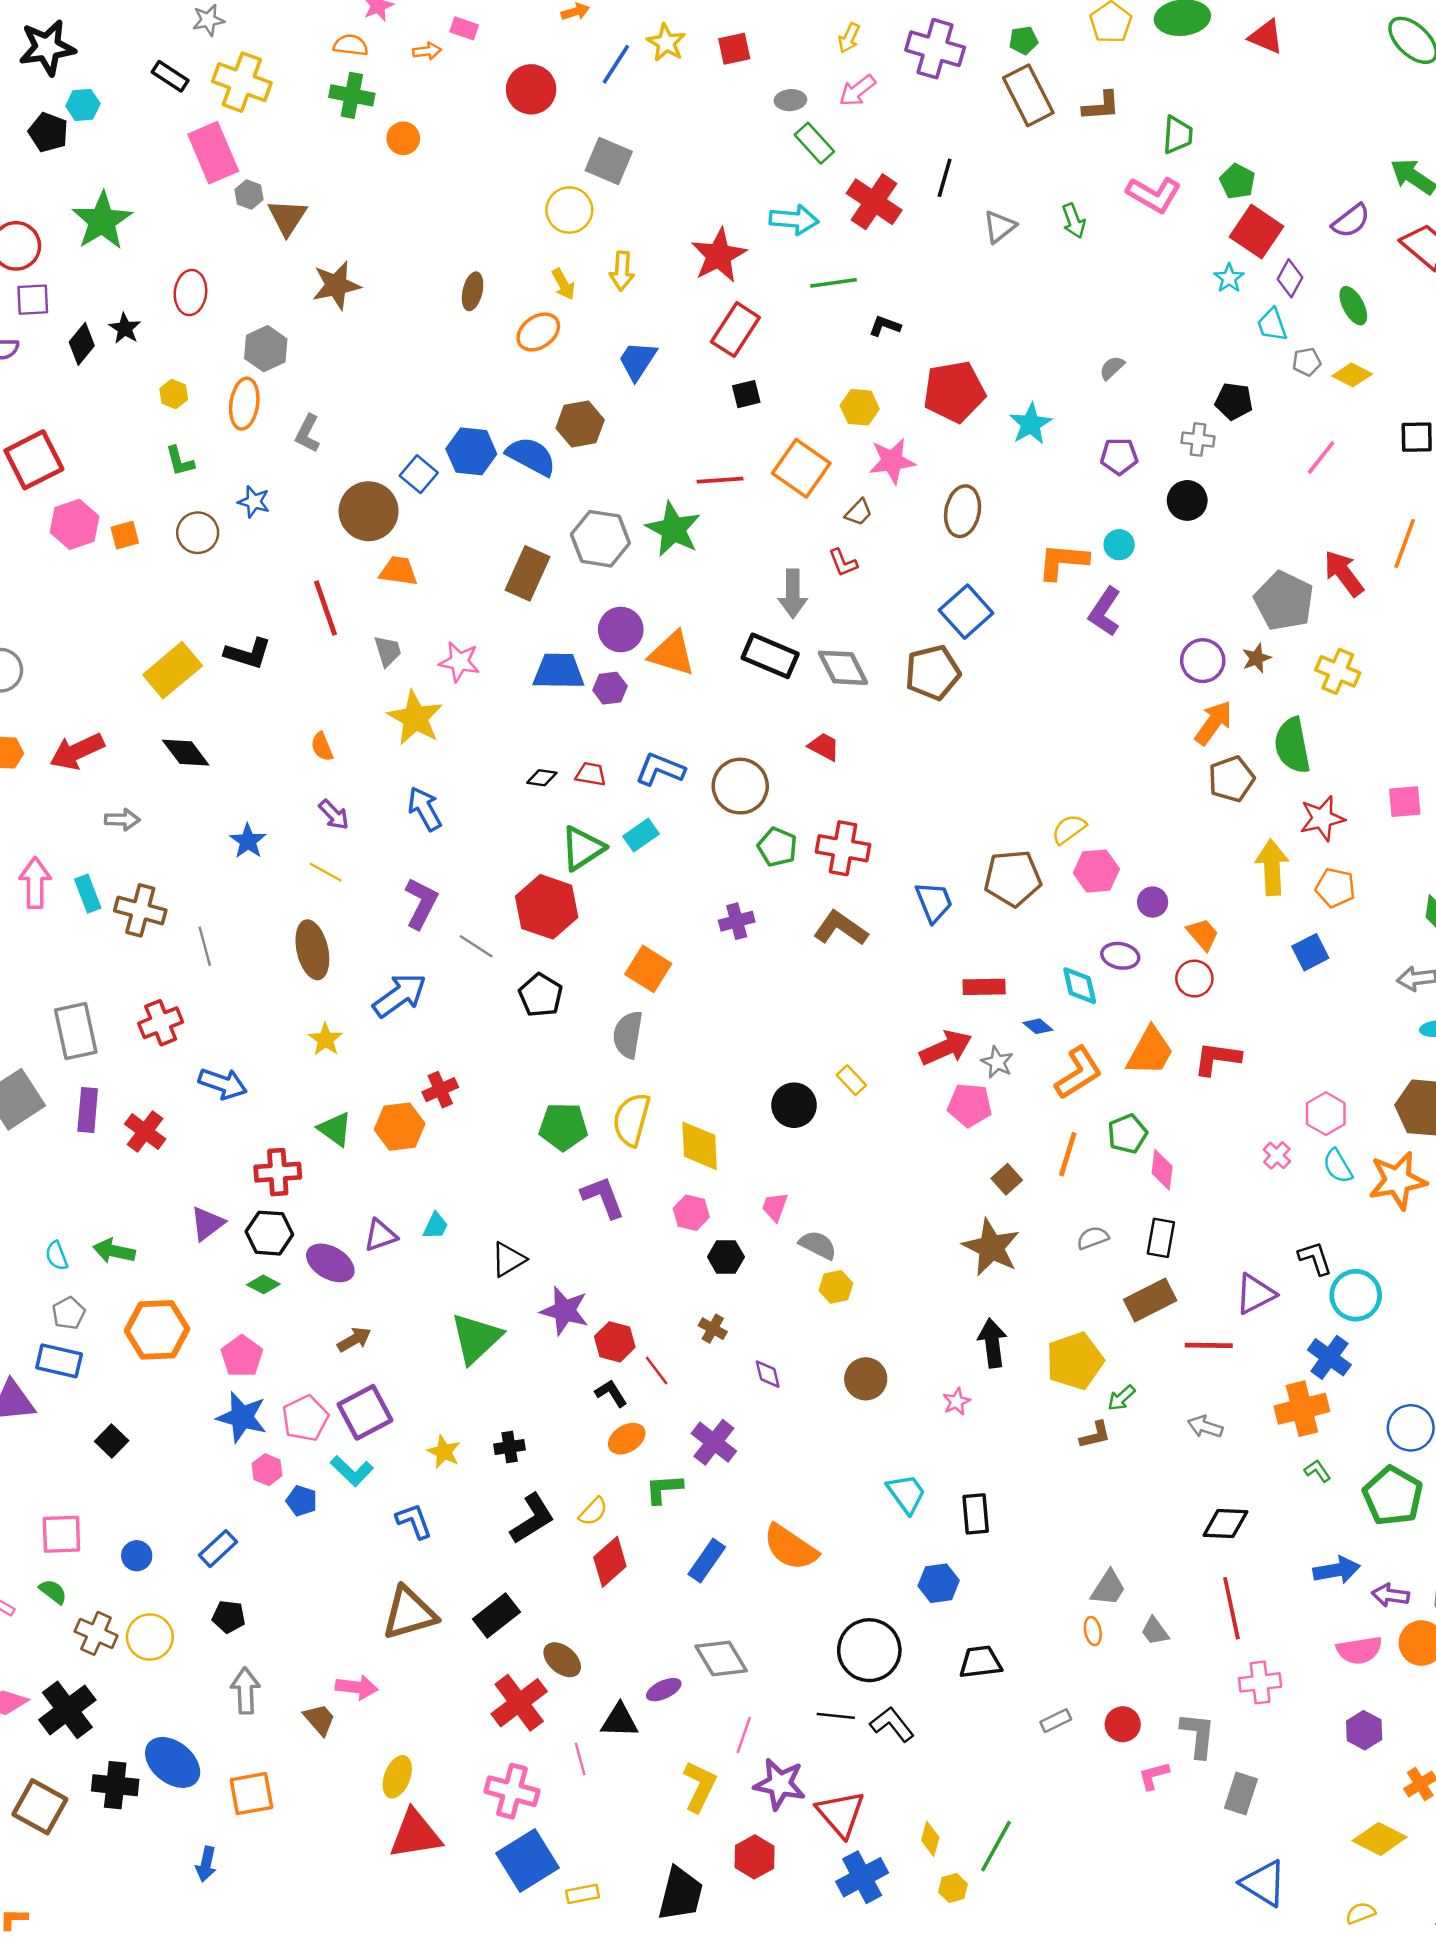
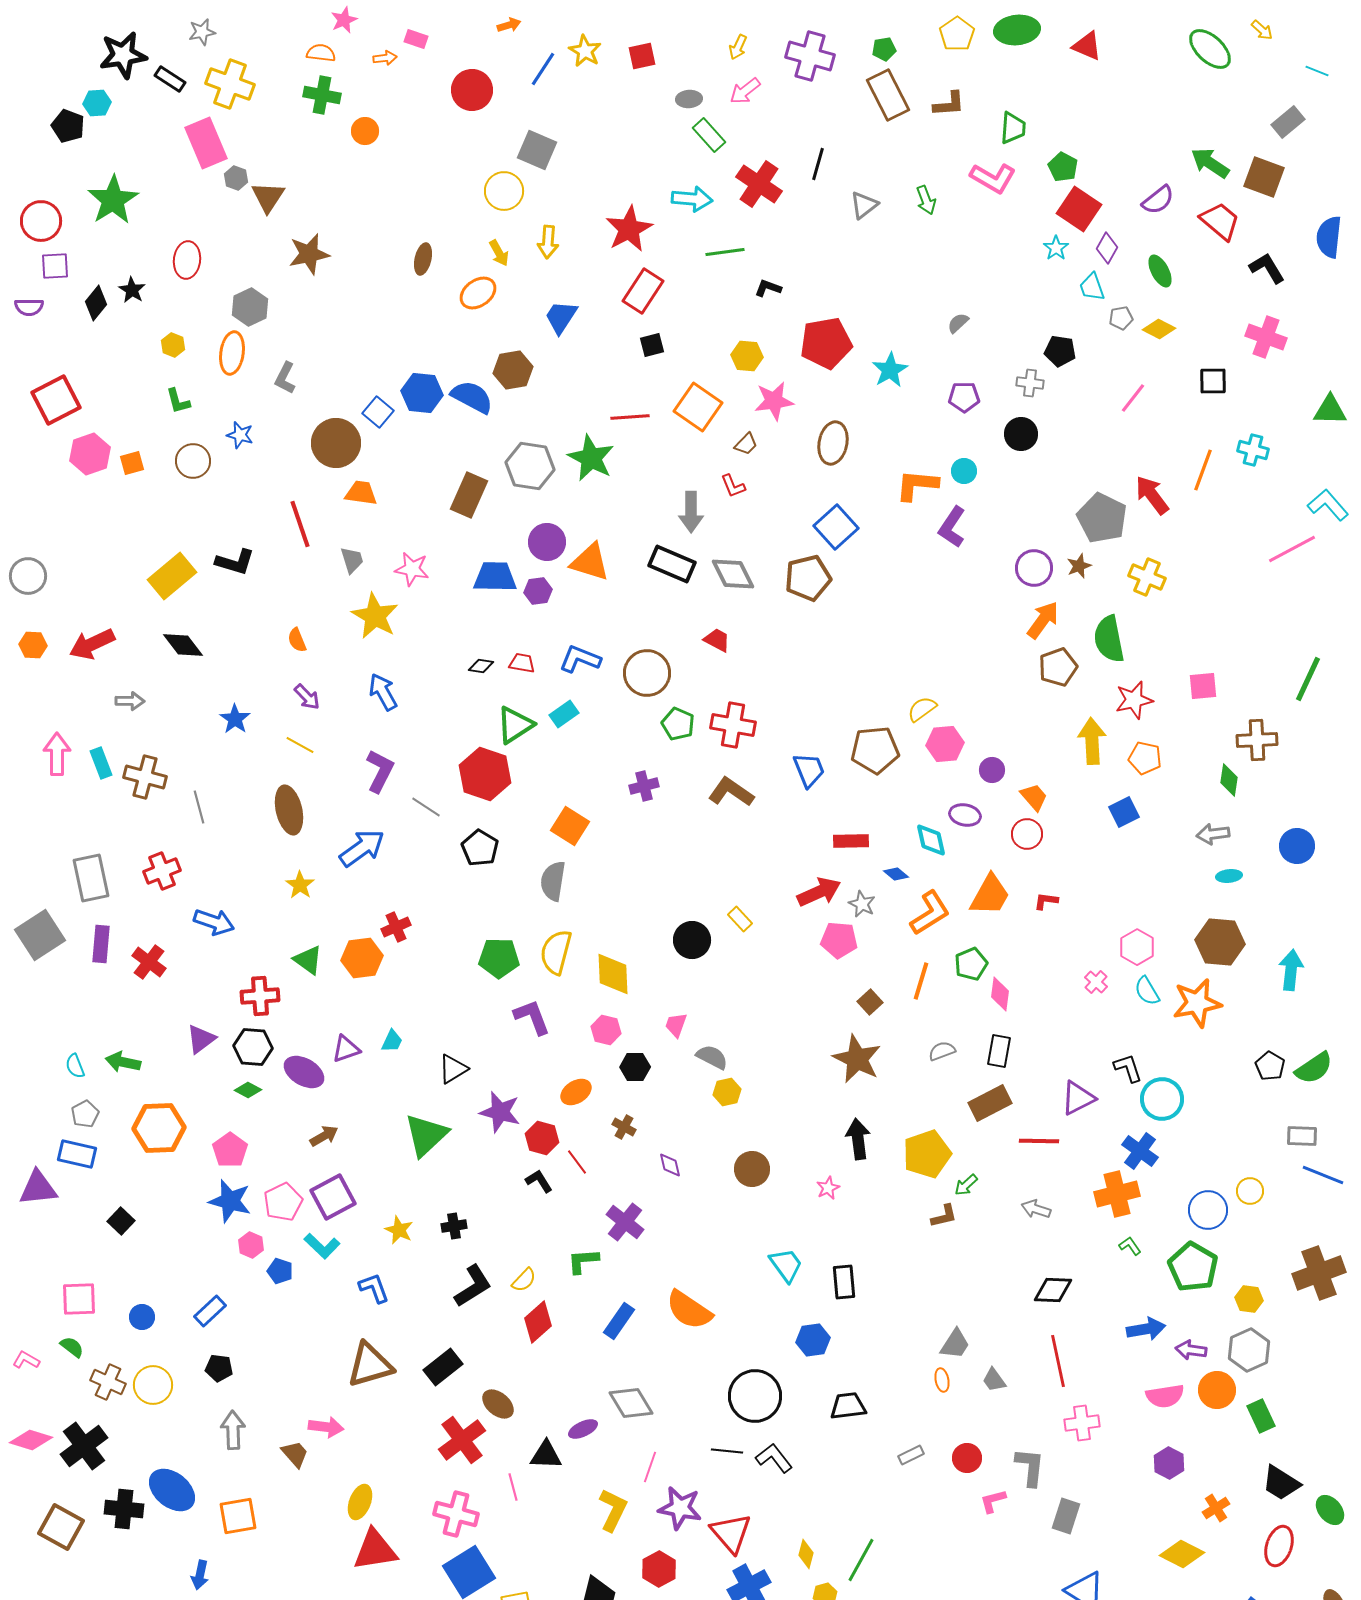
black star: (47, 48) -> (123, 55), moved
red L-shape: (1217, 1059) -> (1046, 901), size x0.6
orange ellipse: (627, 1439) -> (576, 1092), moved

